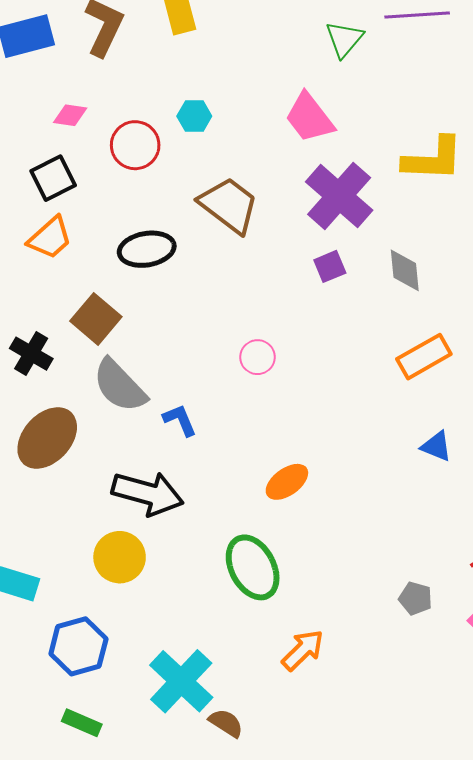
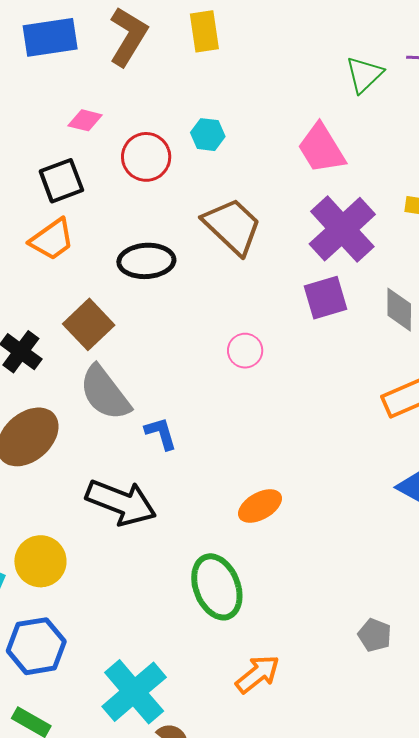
purple square: (330, 266) -> (325, 298), size x1.4
pink circle: (257, 357) -> (245, 351), moved
yellow circle: (120, 557) -> (40, 561), moved

